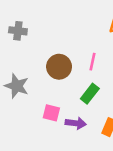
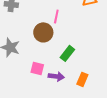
pink line: (92, 62) -> (56, 16), moved

